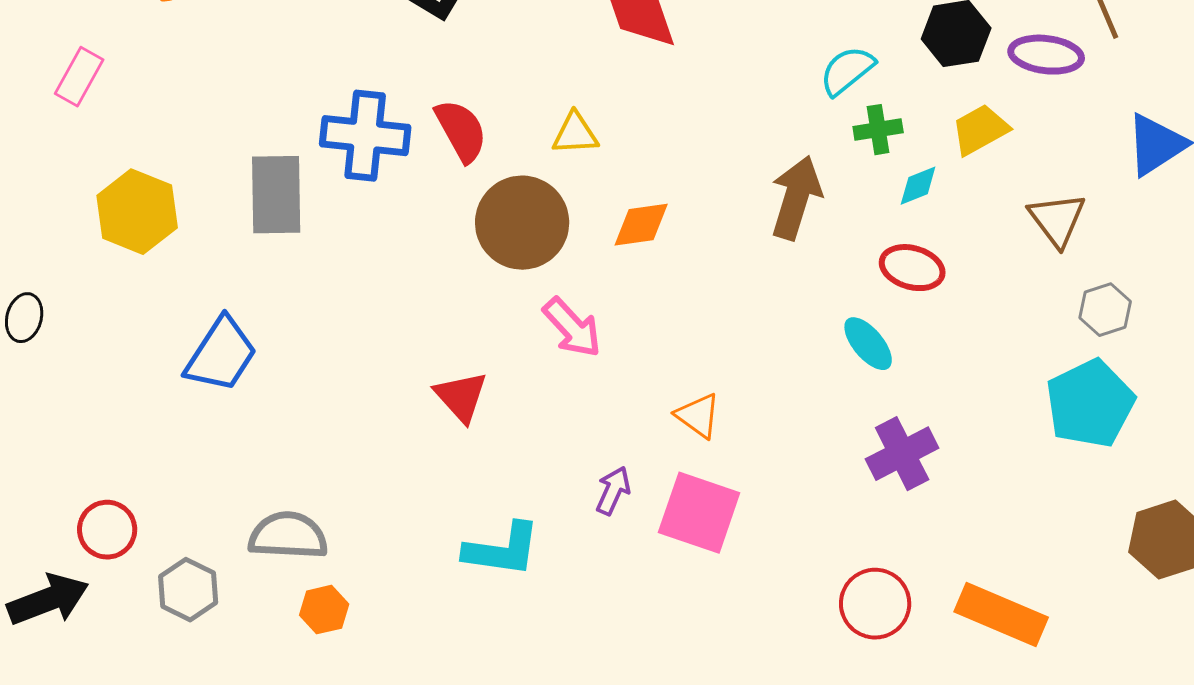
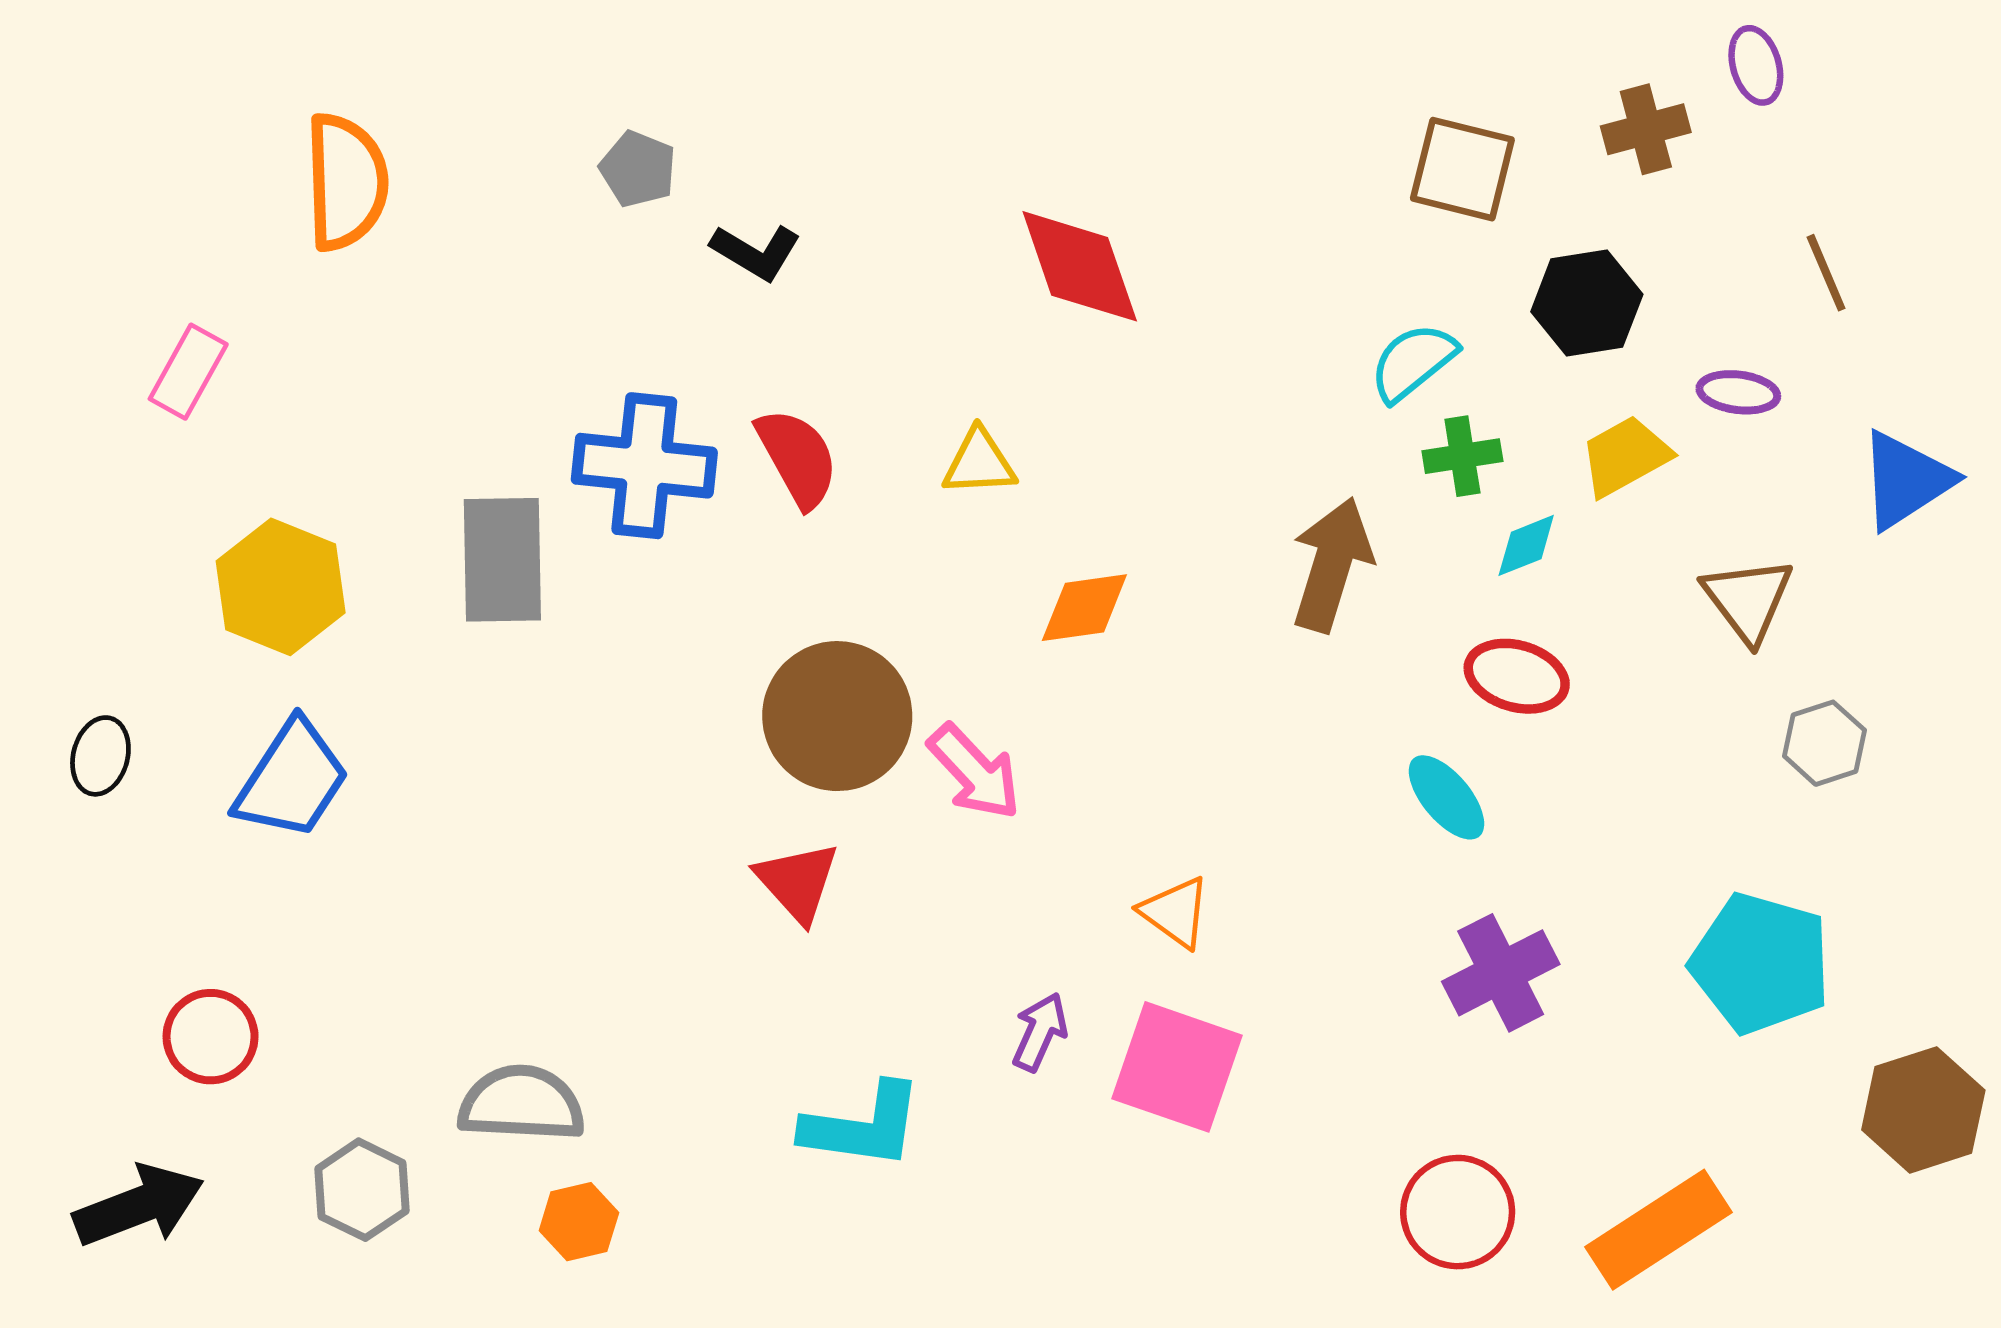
purple ellipse: (1046, 55) -> (1738, 392), moved, size x0.7
brown circle: (522, 223) -> (837, 716), moved
blue trapezoid: (221, 355) -> (292, 780), moved
cyan pentagon: (1090, 404) -> (1761, 963), moved, turned -30
red circle: (107, 530) -> (211, 1037), moved
orange rectangle: (1001, 615) -> (1659, 1230), turned -56

